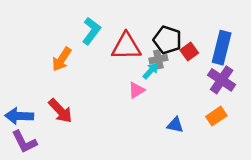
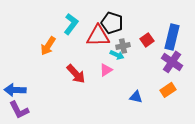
black pentagon: (167, 40) -> (112, 23), moved
cyan arrow: (151, 71) -> (117, 55), turned 72
red arrow: (60, 111) -> (76, 74), moved

